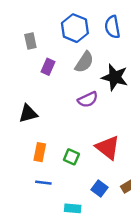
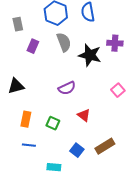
gray semicircle: (84, 62) -> (64, 42), turned -54
purple semicircle: (88, 100) -> (67, 88), moved
red triangle: (108, 148) -> (84, 115), size x0.6

